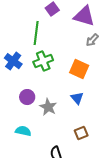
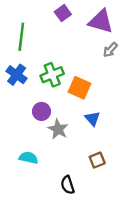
green line: (36, 33) -> (21, 37), moved
orange square: (79, 69) -> (79, 88), moved
purple circle: (27, 97) -> (41, 111), moved

